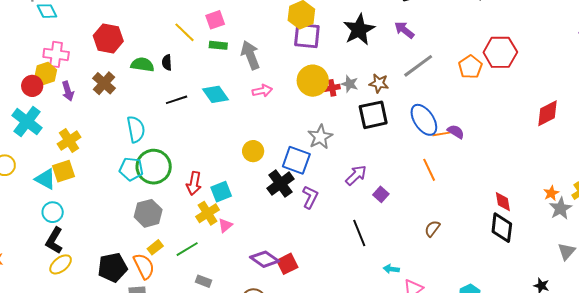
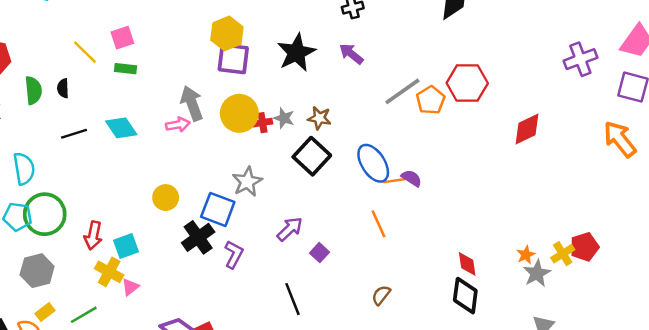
gray arrow: (250, 55) -> (192, 103), moved
green semicircle: (142, 65) -> (33, 90), turned 75
gray line: (418, 66) -> (402, 91), moved
red diamond: (548, 113) -> (527, 129), moved
black square: (373, 115) -> (312, 156), turned -36
yellow cross: (208, 213) -> (109, 272), turned -30

